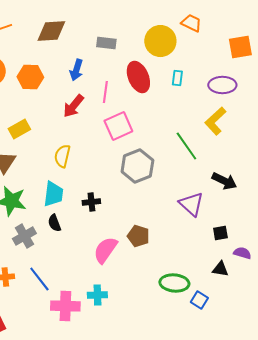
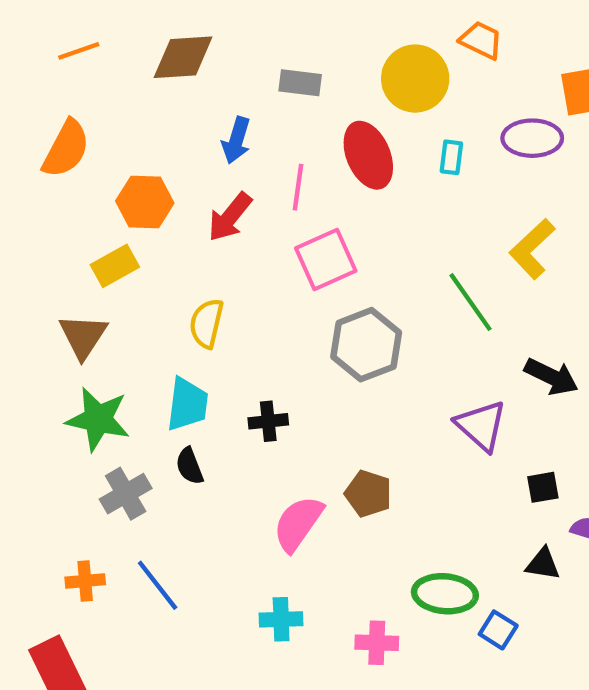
orange hexagon: (30, 77) -> (145, 202), moved
purple ellipse: (222, 85) -> (532, 138), moved
pink cross: (65, 306) -> (377, 643), moved, size x0.7

